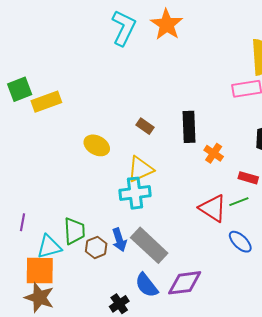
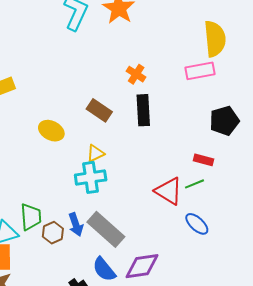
brown rectangle: (145, 126) -> (99, 110), size x1.4
orange cross: (214, 153) -> (136, 74), moved
yellow triangle: (140, 169) -> (95, 153), size x0.7

